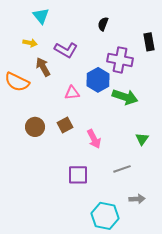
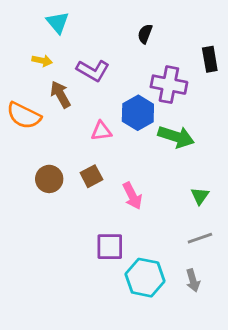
gray line: (122, 169) -> (200, 238), moved
gray arrow: (137, 199) -> (193, 280), turned 77
cyan hexagon: (105, 216) -> (145, 278), moved

